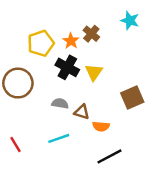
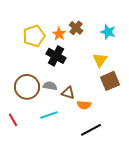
cyan star: (130, 20) -> (108, 32), moved
yellow triangle: (94, 72) -> (100, 60), moved
brown circle: (18, 83) -> (27, 87), moved

